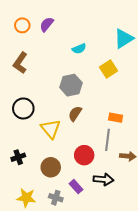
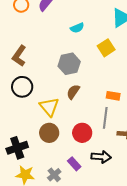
brown L-shape: (20, 63) -> (19, 56), moved
black cross: (18, 157) -> (17, 148), moved, size x1.5
brown circle: (51, 167) -> (49, 133), moved
gray cross: (56, 198) -> (54, 175), turned 32

